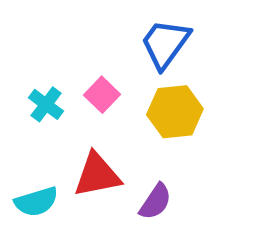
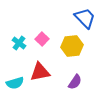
blue trapezoid: (165, 44) -> (85, 18), moved, turned 100
purple semicircle: (155, 202) -> (75, 82), moved

